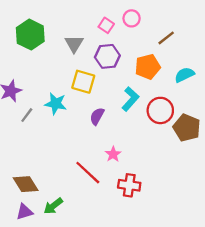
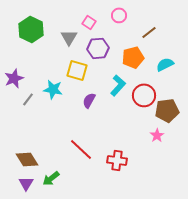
pink square: (106, 25) -> (89, 22), moved
brown pentagon: (187, 128) -> (167, 110), turned -30
pink star: (113, 154) -> (157, 135), moved
purple triangle: (25, 212) -> (26, 183), turned -42

